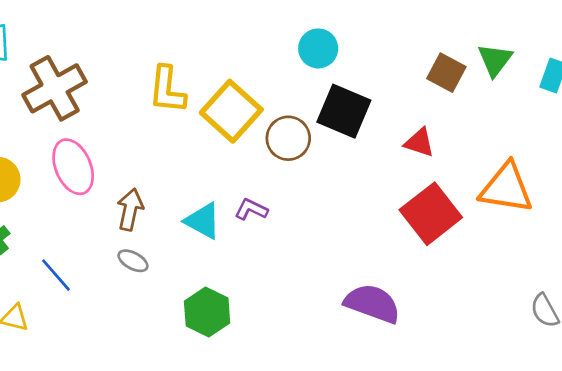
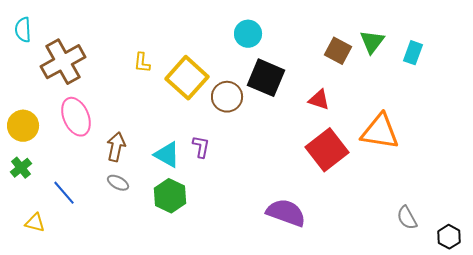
yellow L-shape: (167, 90) -> (142, 63), size x0.6
purple L-shape: (251, 209) -> (201, 147), turned 75
green hexagon: (207, 312) -> (170, 196), moved

